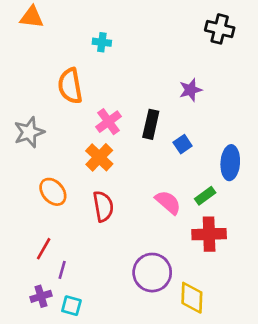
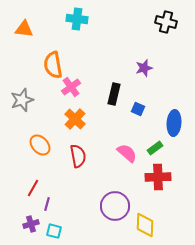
orange triangle: (32, 17) -> (24, 29), moved
cyan cross: (102, 42) -> (77, 19), moved, size x1.5
pink cross: (108, 122) -> (71, 87), moved
blue square: (183, 144) -> (138, 109), turned -32

